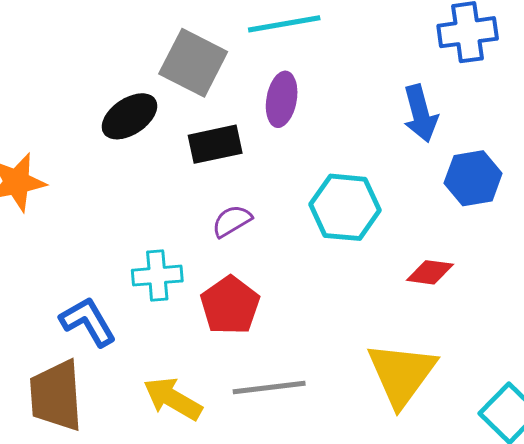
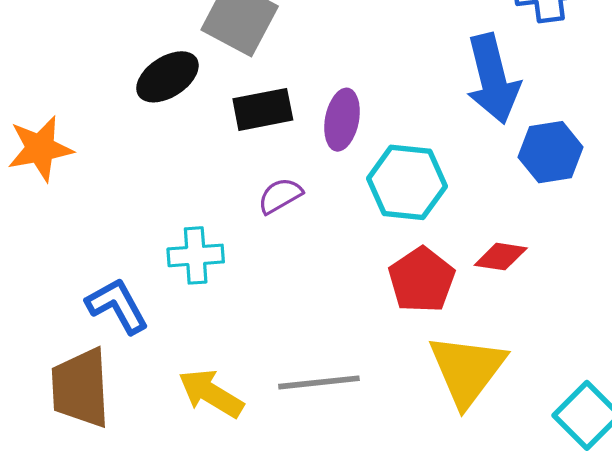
purple ellipse: (282, 99) -> (342, 120), moved
blue arrow: (420, 114) -> (493, 79), size x1.4
red pentagon: (230, 305) -> (422, 280), moved

